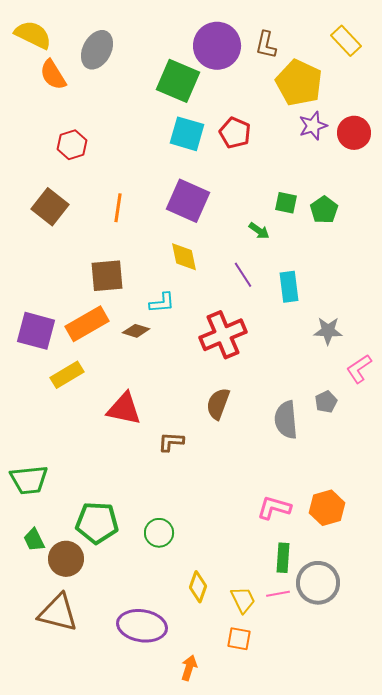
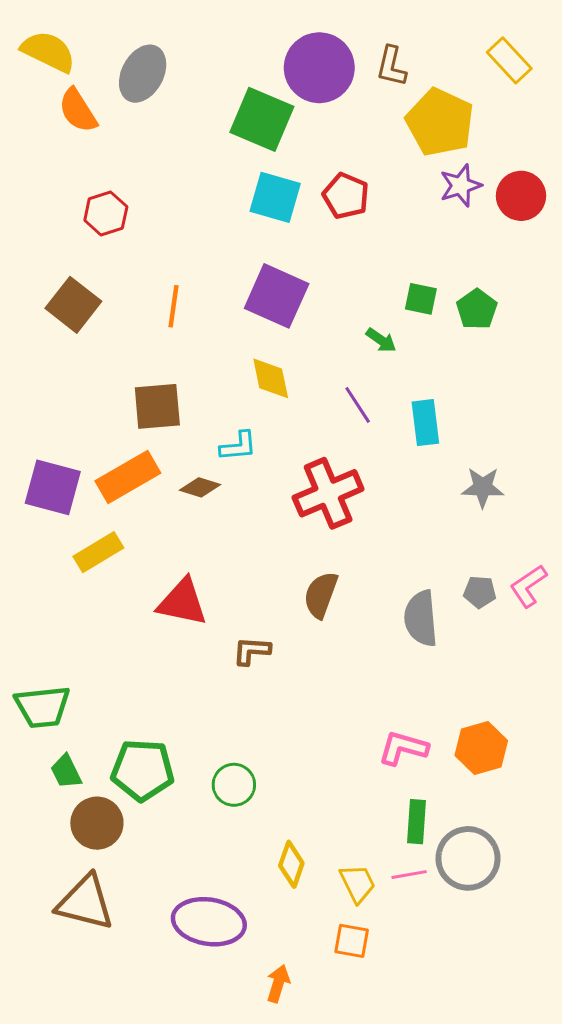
pink L-shape: (359, 369) -> (528, 586), moved
gray pentagon: (326, 402) -> (480, 592), turned 30
green trapezoid: (34, 540) -> (66, 772), moved

